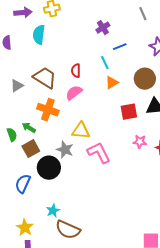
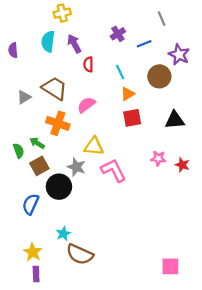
purple arrow: (23, 13) -> (74, 44), moved, turned -114
blue line: (120, 47) -> (144, 44), moved
red semicircle: (76, 71) -> (88, 64), moved
brown circle: (145, 79) -> (159, 76), moved
red square: (129, 112) -> (132, 118), moved

